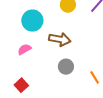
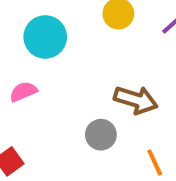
brown arrow: (60, 39) -> (136, 100), moved

